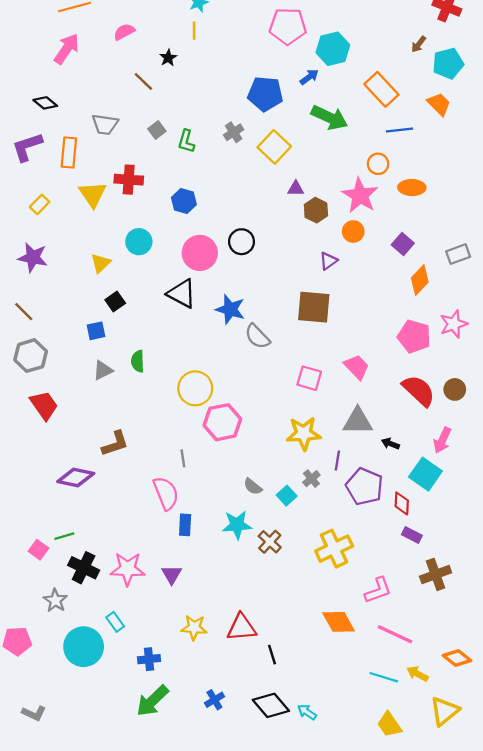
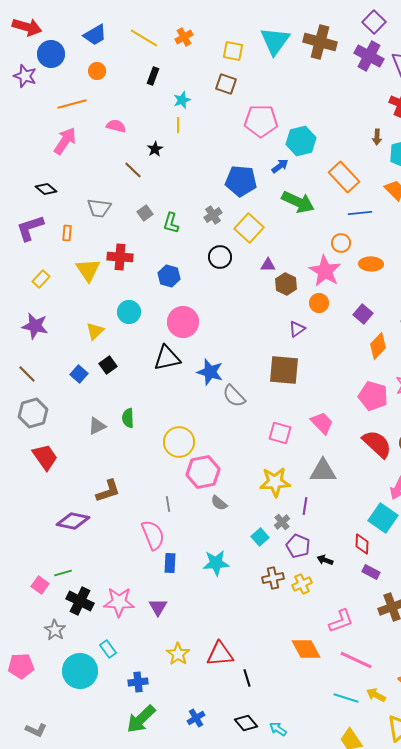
pink semicircle: (124, 32) -> (116, 126), turned 42
brown arrow: (419, 44) -> (377, 137), turned -35
orange rectangle: (69, 153) -> (67, 233), size x0.6
black circle: (242, 242) -> (220, 257), moved
black triangle: (182, 294) -> (167, 358), turned -40
blue square: (96, 331) -> (79, 374), moved, turned -36
black arrow: (390, 444) -> (325, 560), moved
gray semicircle: (253, 486) -> (219, 503), moved
purple pentagon: (364, 486) -> (298, 546), moved, size x0.7
brown cross: (270, 542) -> (273, 578), moved, turned 35
yellow cross: (334, 549) -> (302, 584), size x0.6
yellow star: (194, 628) -> (178, 654), turned 30
black diamond: (271, 705) -> (246, 723), size x0.7

